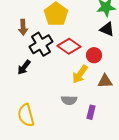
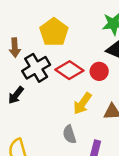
red circle: (94, 55) -> (99, 71), moved
gray semicircle: (69, 100) -> (69, 134), turned 70

